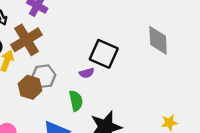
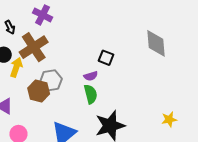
black square: (104, 54) -> (106, 58), size x0.6
green semicircle: (76, 101) -> (91, 94), moved

